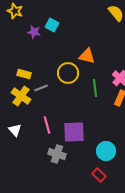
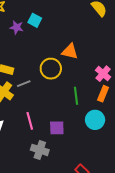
green line: (95, 88) -> (76, 96), moved
purple square: (74, 132) -> (57, 128), size x0.7
cyan circle: (106, 151) -> (95, 120), moved

